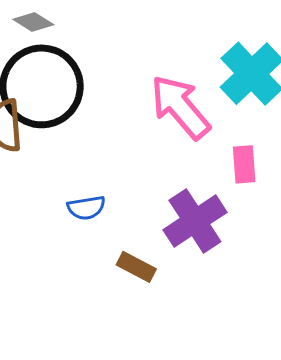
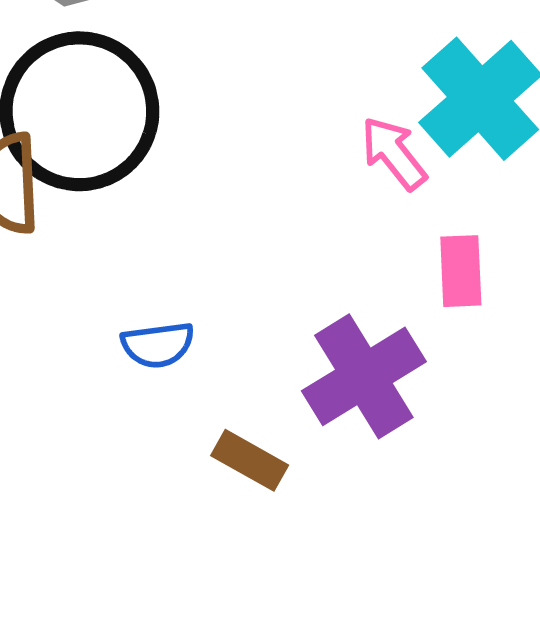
pink arrow: (180, 107) -> (394, 153), moved, size x0.6

